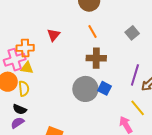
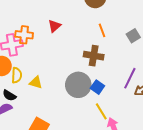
orange line: (92, 31) -> (102, 30), moved
yellow triangle: (27, 68) -> (36, 82), moved
yellow line: (138, 108) -> (101, 111), moved

